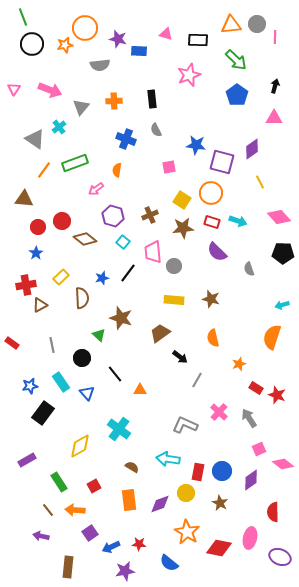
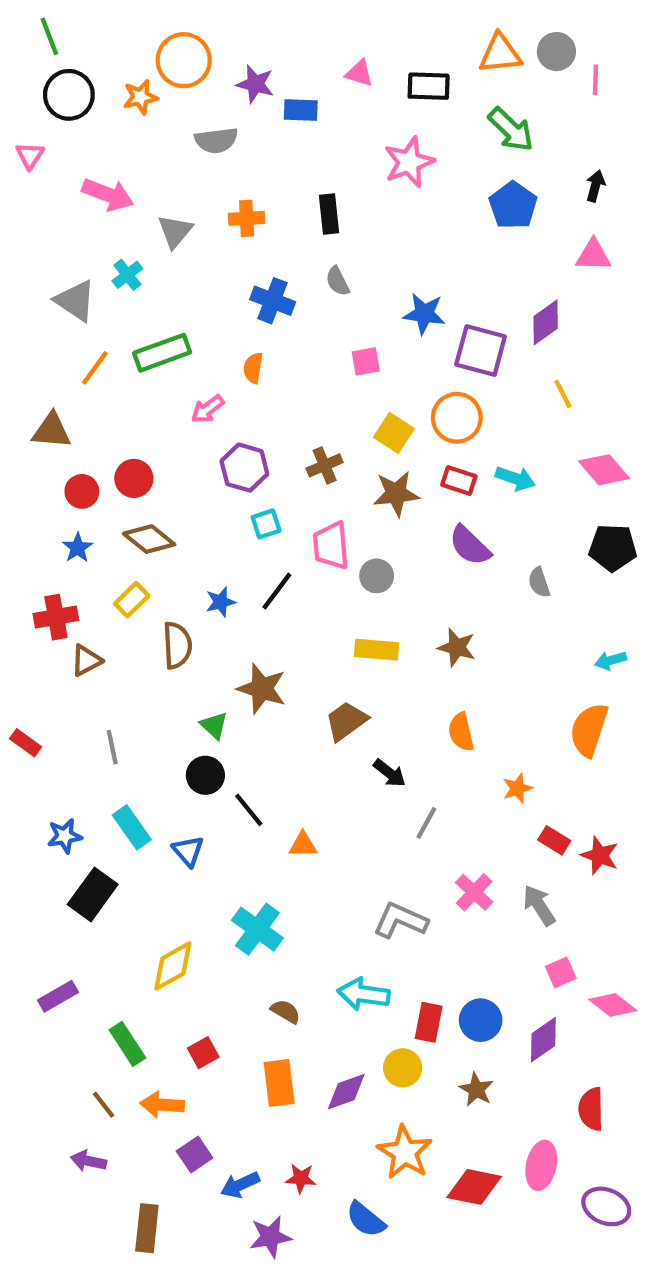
pink triangle: (14, 89) -> (30, 156), moved
brown diamond: (85, 239) -> (149, 539), moved
cyan square: (123, 242) -> (266, 524), turned 32
black circle: (82, 358) -> (205, 775), moved

